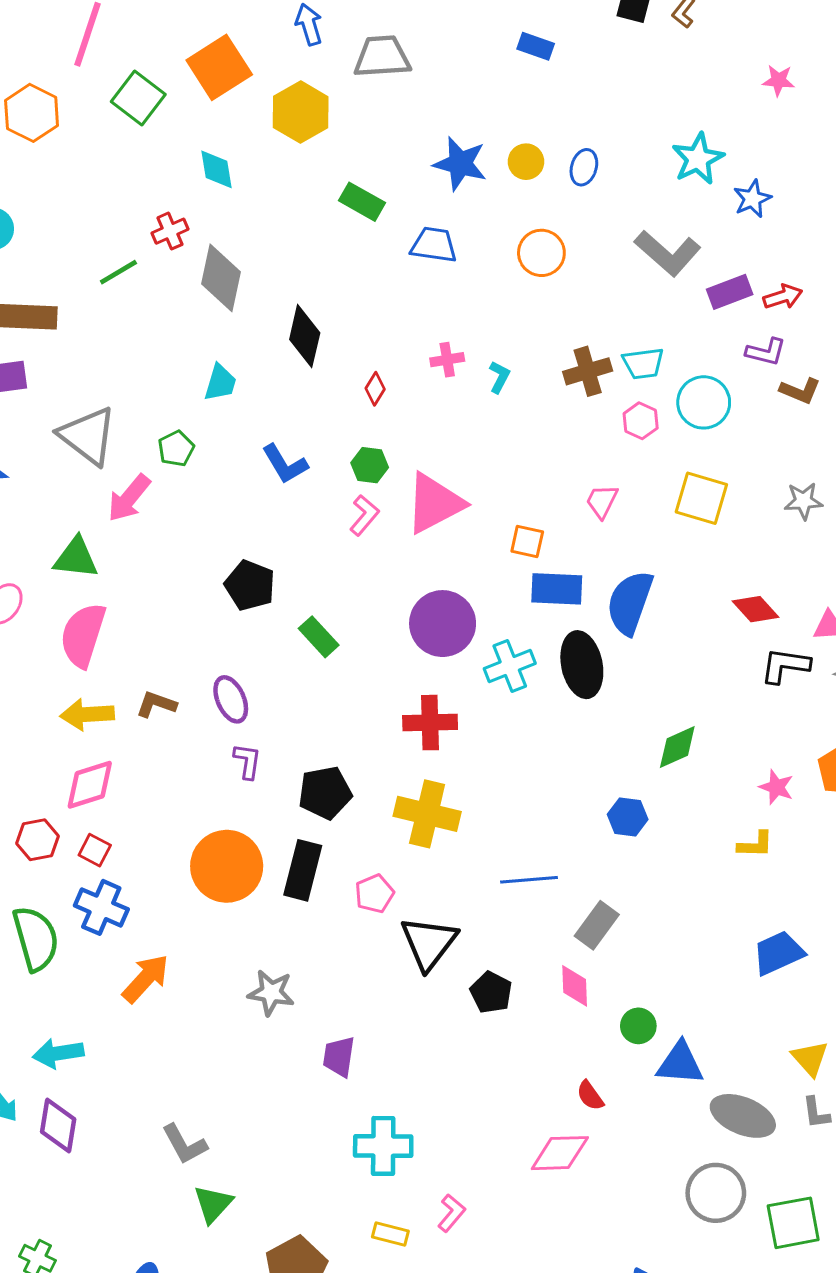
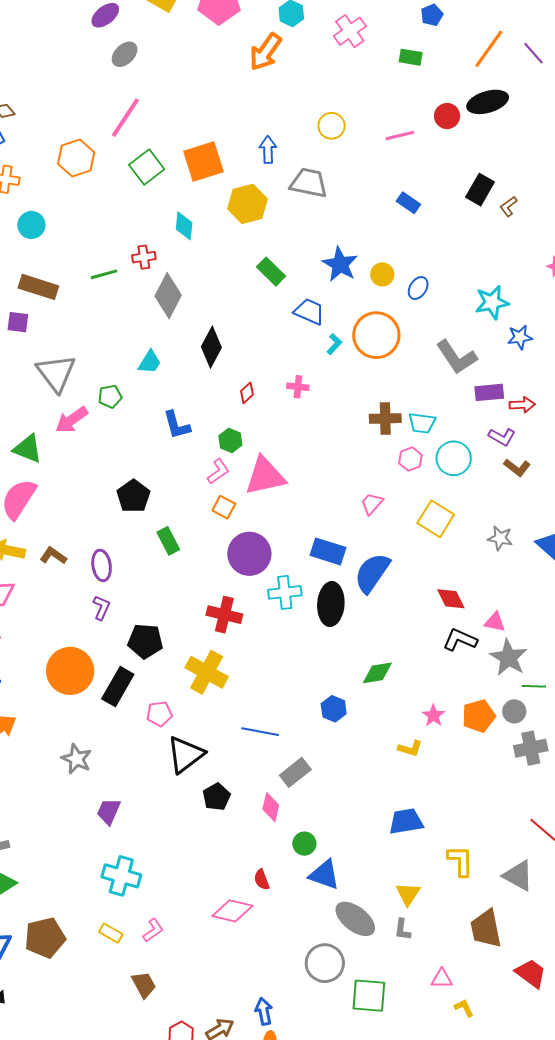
orange circle: (541, 253) -> (376, 335), size x1.5
cyan L-shape: (499, 377) -> (334, 344), moved
orange square: (527, 542) -> (224, 507), moved

